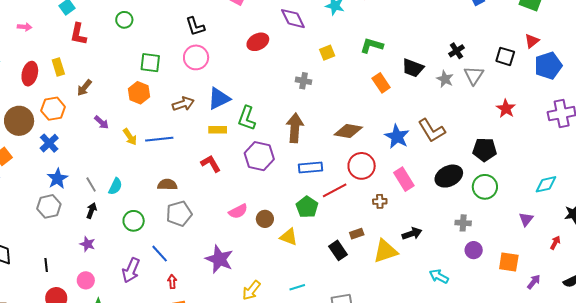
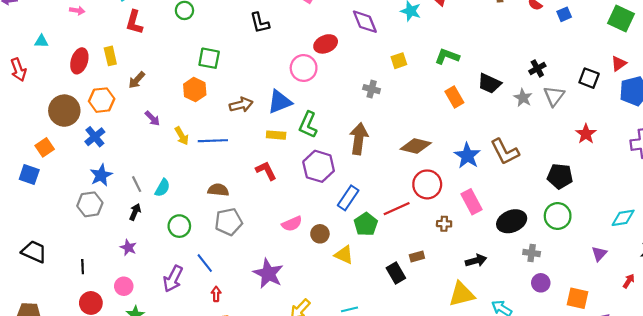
pink circle: (196, 57) -> (304, 68), moved
blue rectangle: (310, 168) -> (348, 198), moved, turned -55
black ellipse: (449, 176) -> (512, 221), moved
yellow triangle: (385, 251) -> (462, 294), moved

